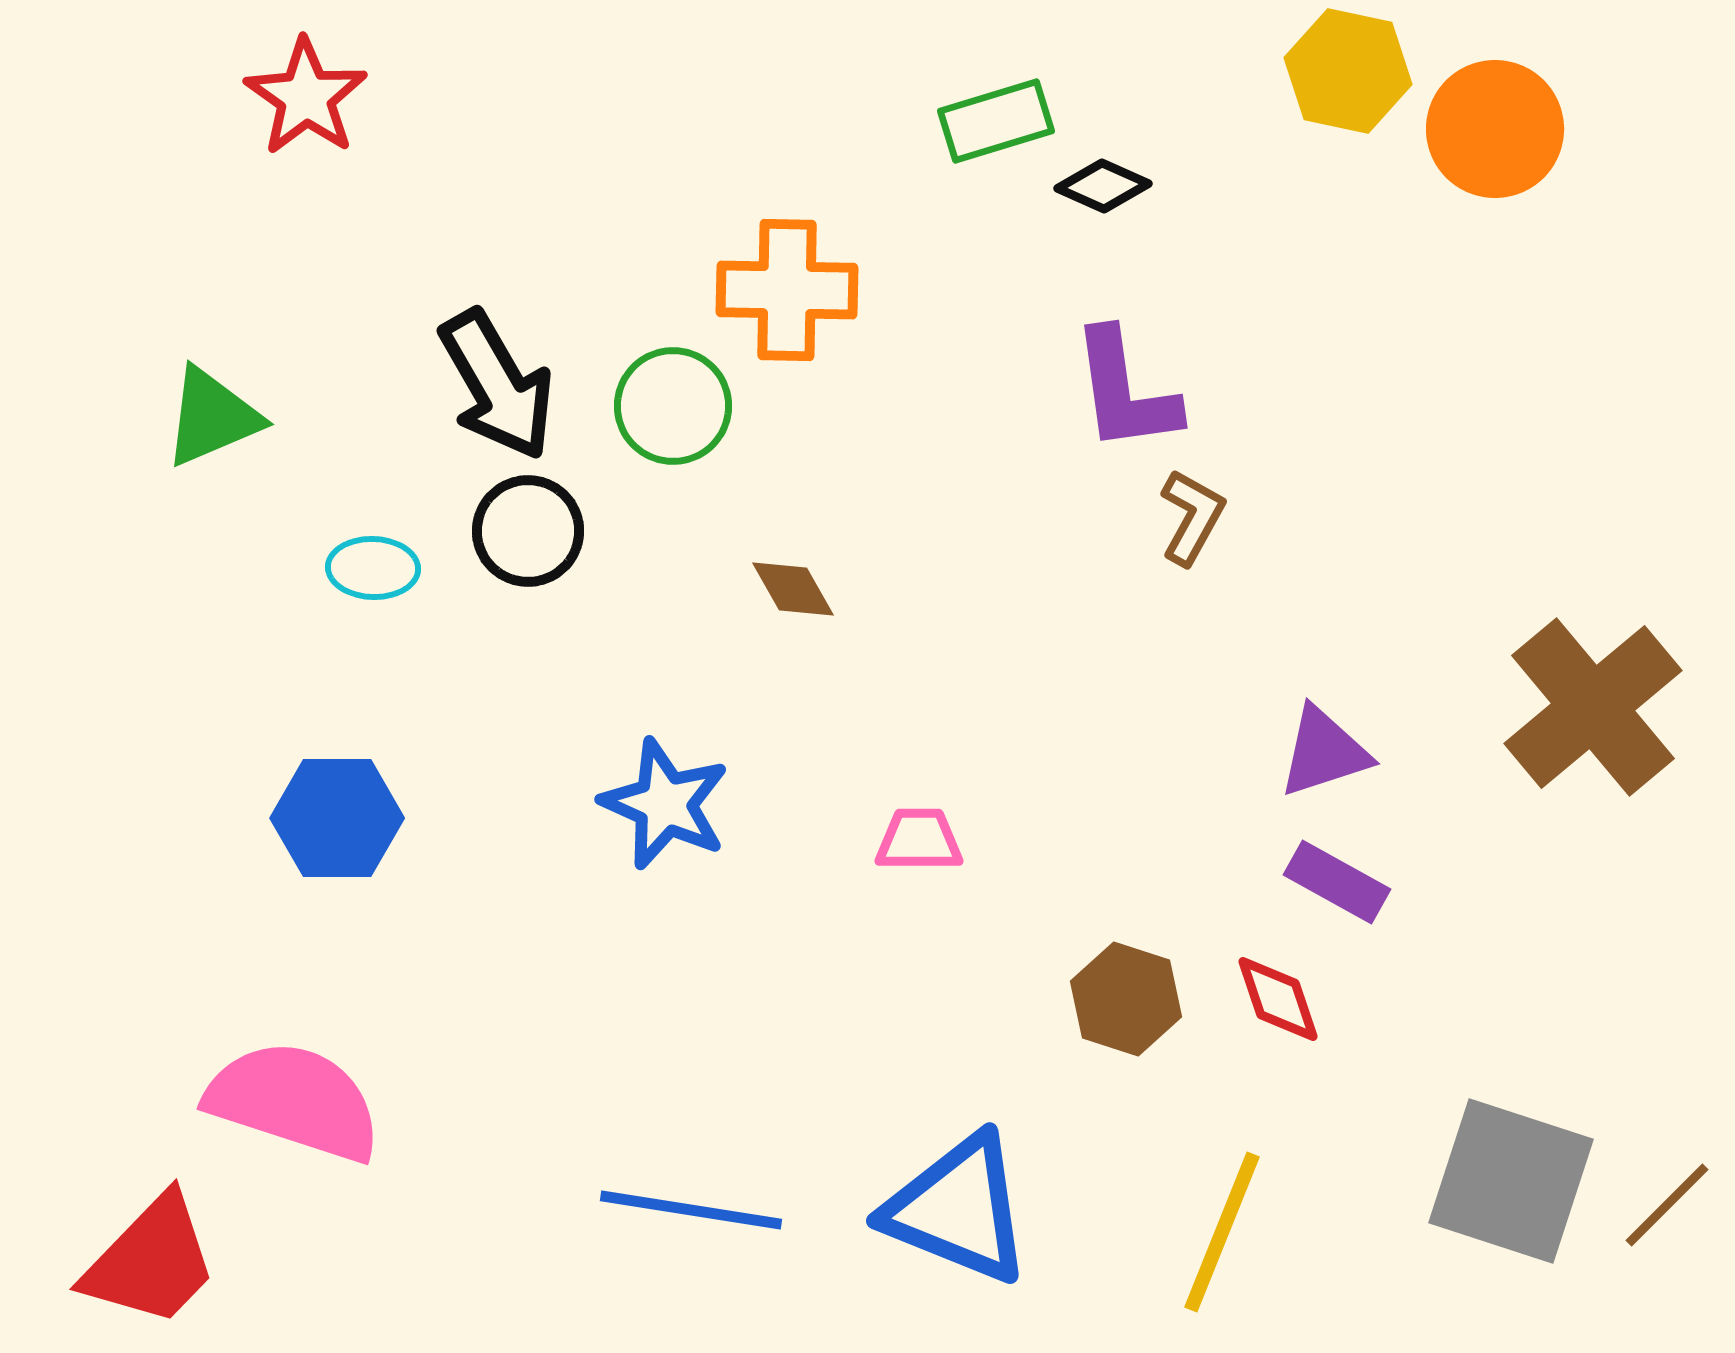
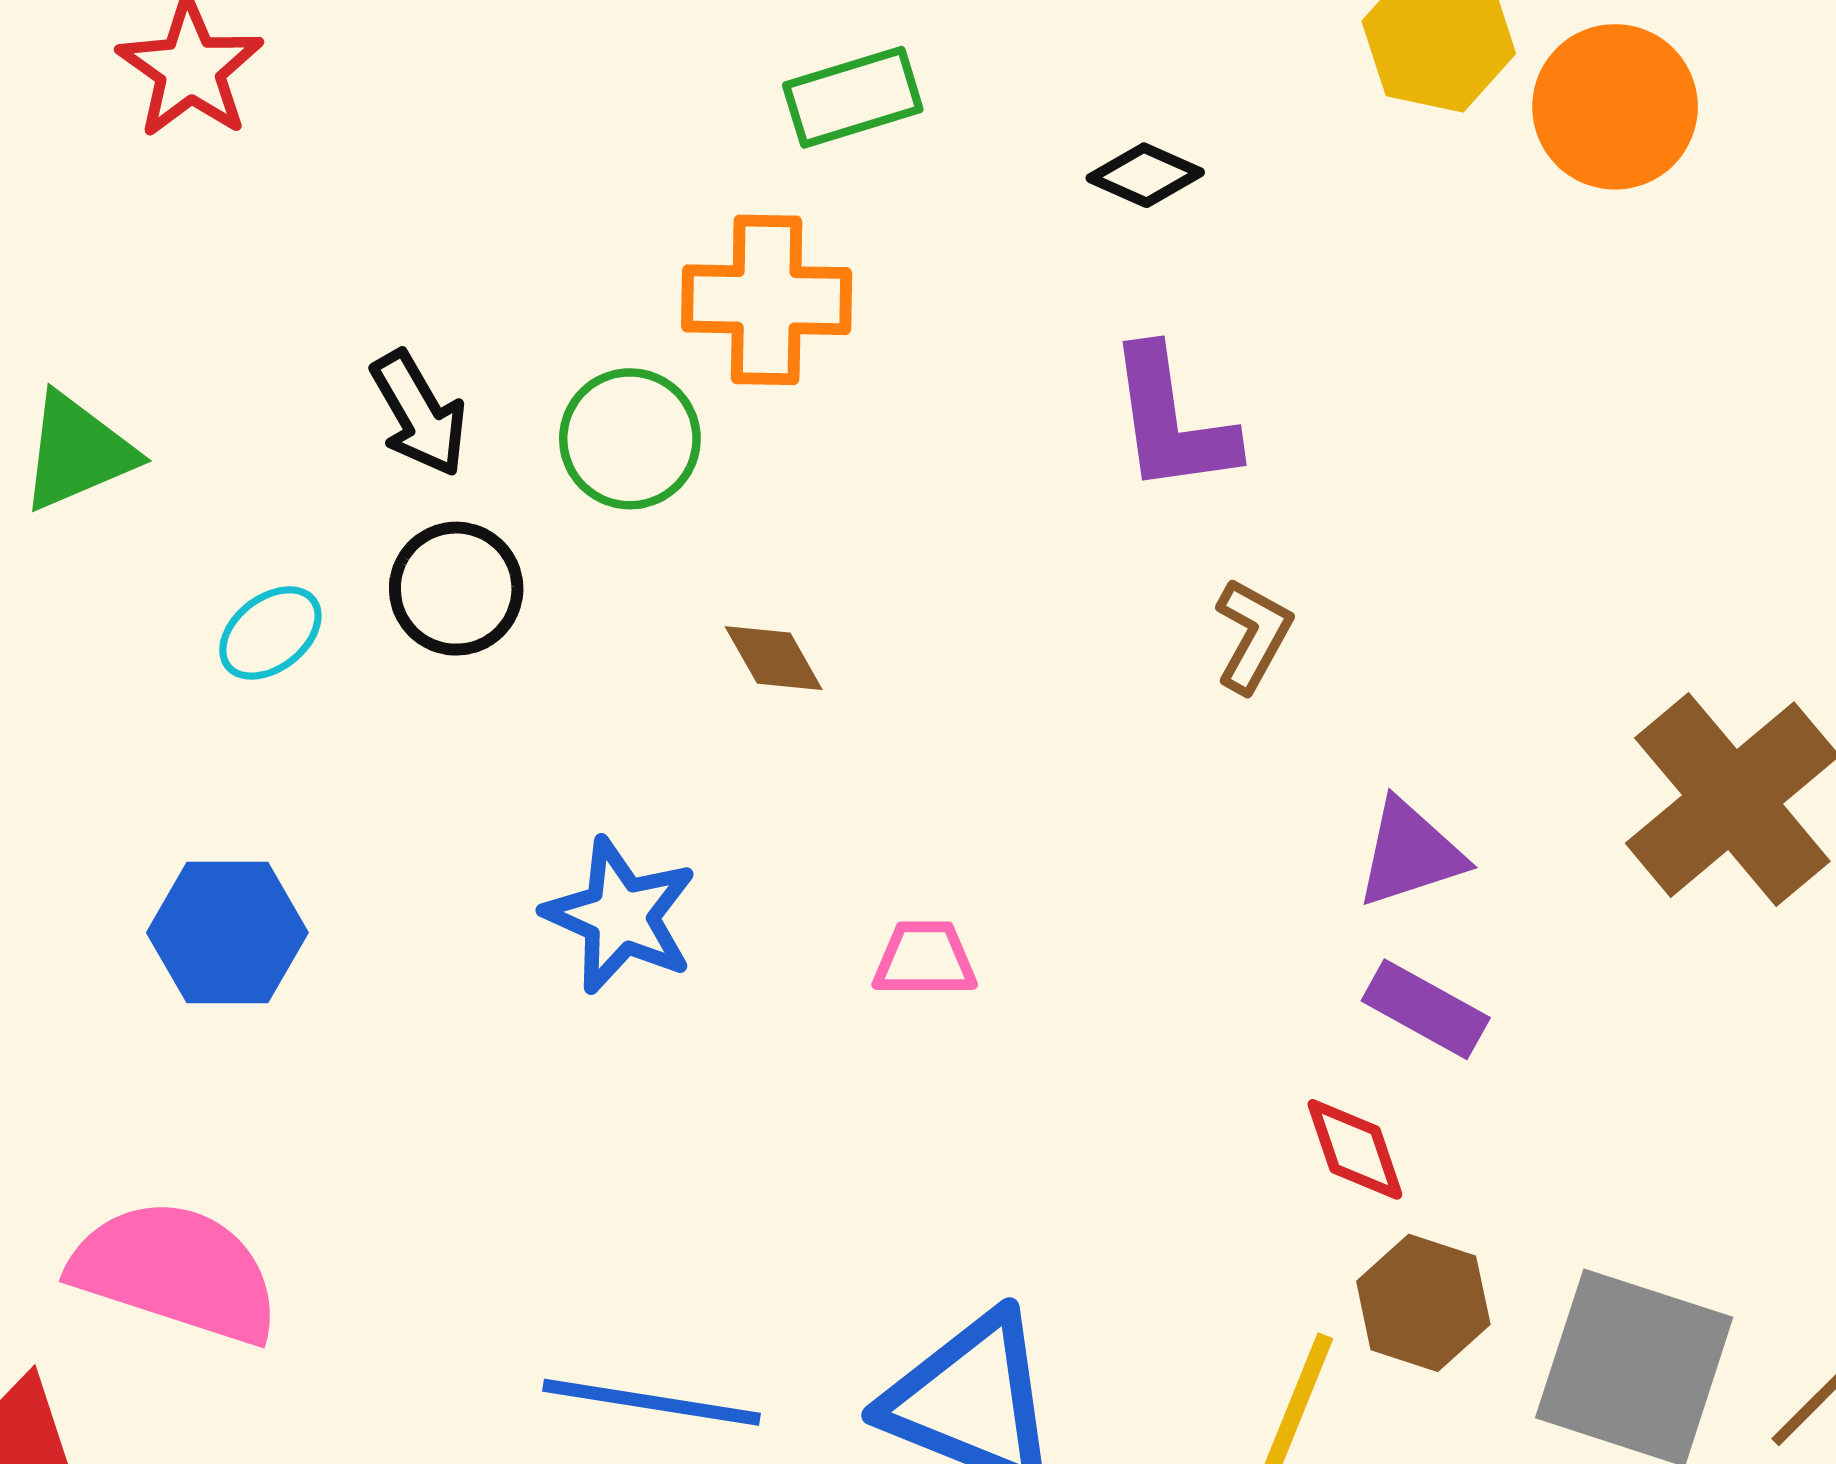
green rectangle: (996, 121) -> (853, 97), moved
black arrow: (497, 385) -> (419, 414), size x0.7
brown L-shape: (1192, 517) -> (1253, 635), moved
cyan ellipse: (373, 568) -> (270, 633), turned -40
brown hexagon: (1126, 999) -> (1423, 1303), moved

